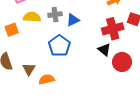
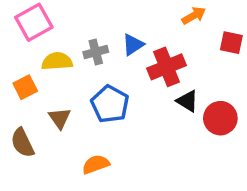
blue triangle: (73, 20) -> (133, 45), moved
red cross: (113, 29) -> (166, 67), moved
brown triangle: (29, 69) -> (60, 118), moved

